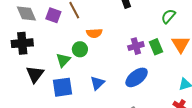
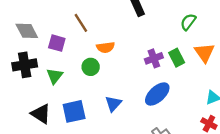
purple square: (53, 15) -> (57, 43), moved
green triangle: (63, 60) -> (55, 76), moved
black triangle: (35, 74) -> (41, 114), moved, turned -30

